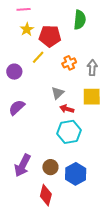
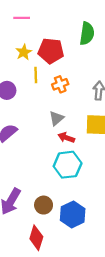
yellow star: (27, 29) -> (24, 52), moved
yellow line: (38, 57) -> (36, 75), turned -48
orange cross: (69, 63) -> (60, 84), moved

